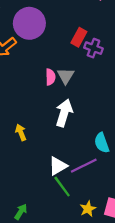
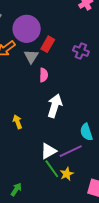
red rectangle: (79, 37) -> (48, 44), moved
gray triangle: (66, 76) -> (31, 56), moved
yellow star: (88, 209) -> (67, 174), moved

